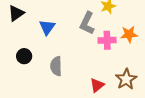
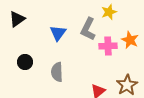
blue triangle: (47, 27) -> (58, 33), moved
orange star: (129, 34) -> (130, 40), turned 30

